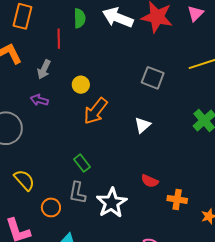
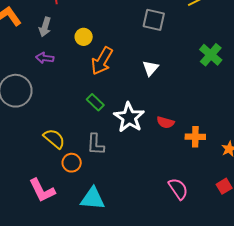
green rectangle: (82, 163) -> (95, 102), moved
yellow semicircle: (24, 180) -> (54, 139), moved
white star: (112, 203) -> (129, 117), moved

